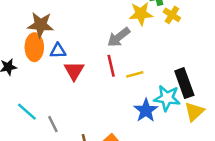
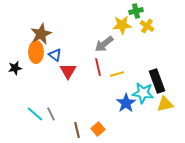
brown star: (41, 25) -> (41, 34), turned -30
blue triangle: (58, 51) -> (55, 55), turned 40
cyan line: (27, 112) -> (35, 114), moved
yellow triangle: (194, 112) -> (165, 104), turned 30

